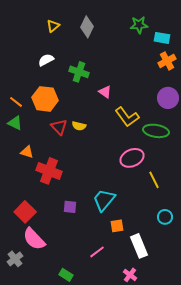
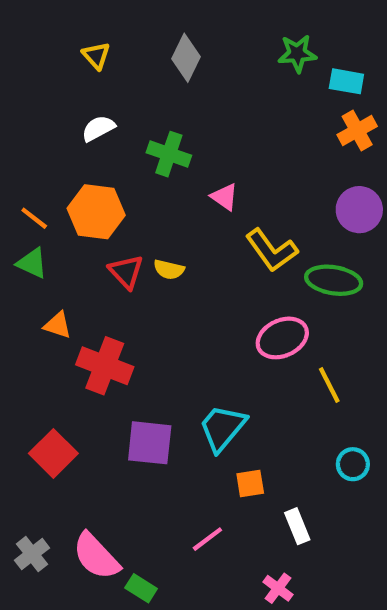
yellow triangle: (53, 26) -> (96, 56), moved, turned -32
purple square: (70, 207) -> (150, 443), size x1.6
pink semicircle: (34, 239) -> (96, 556), moved
white rectangle: (139, 246) -> (297, 526), size x0.7

